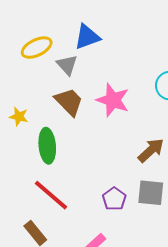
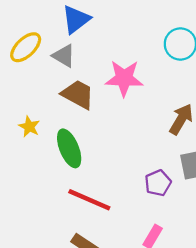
yellow star: (19, 117) -> (29, 127), turned 30
purple pentagon: (114, 199) -> (158, 183), turned 30

